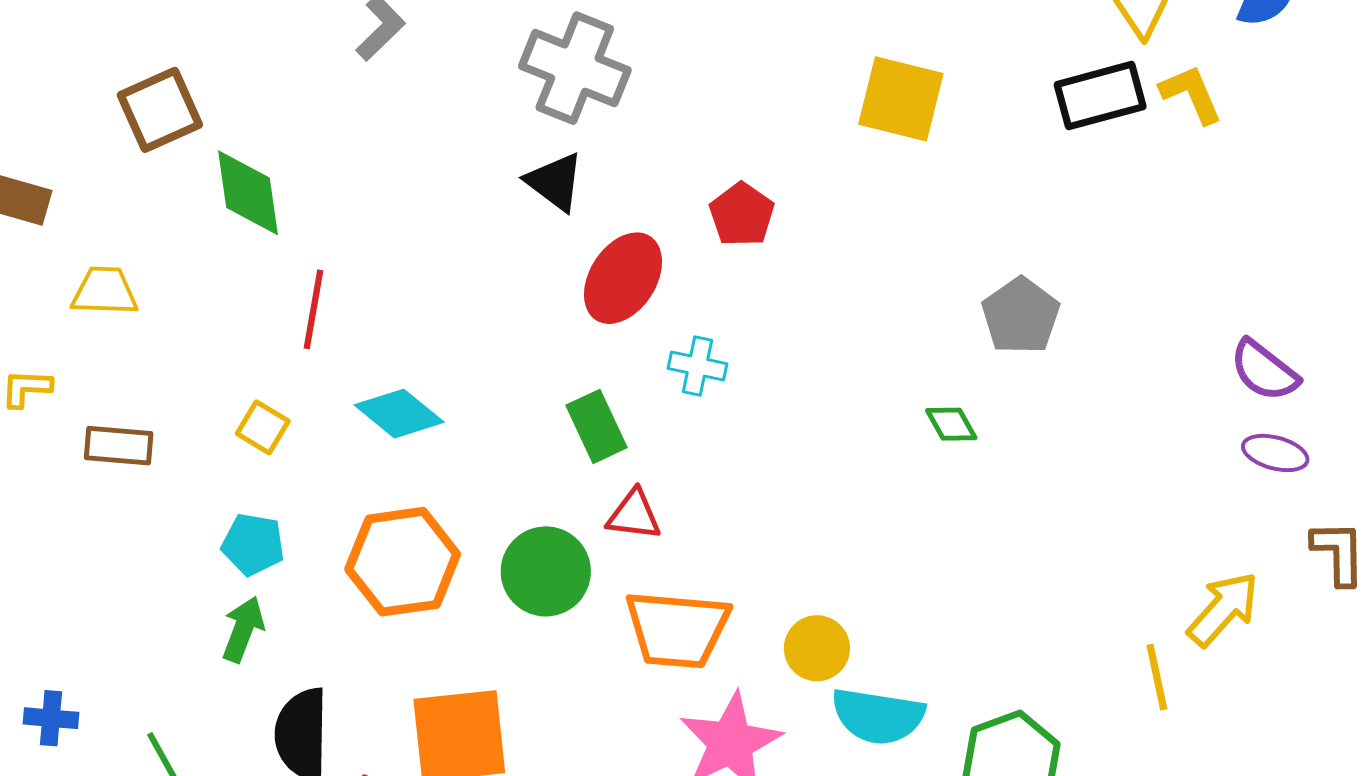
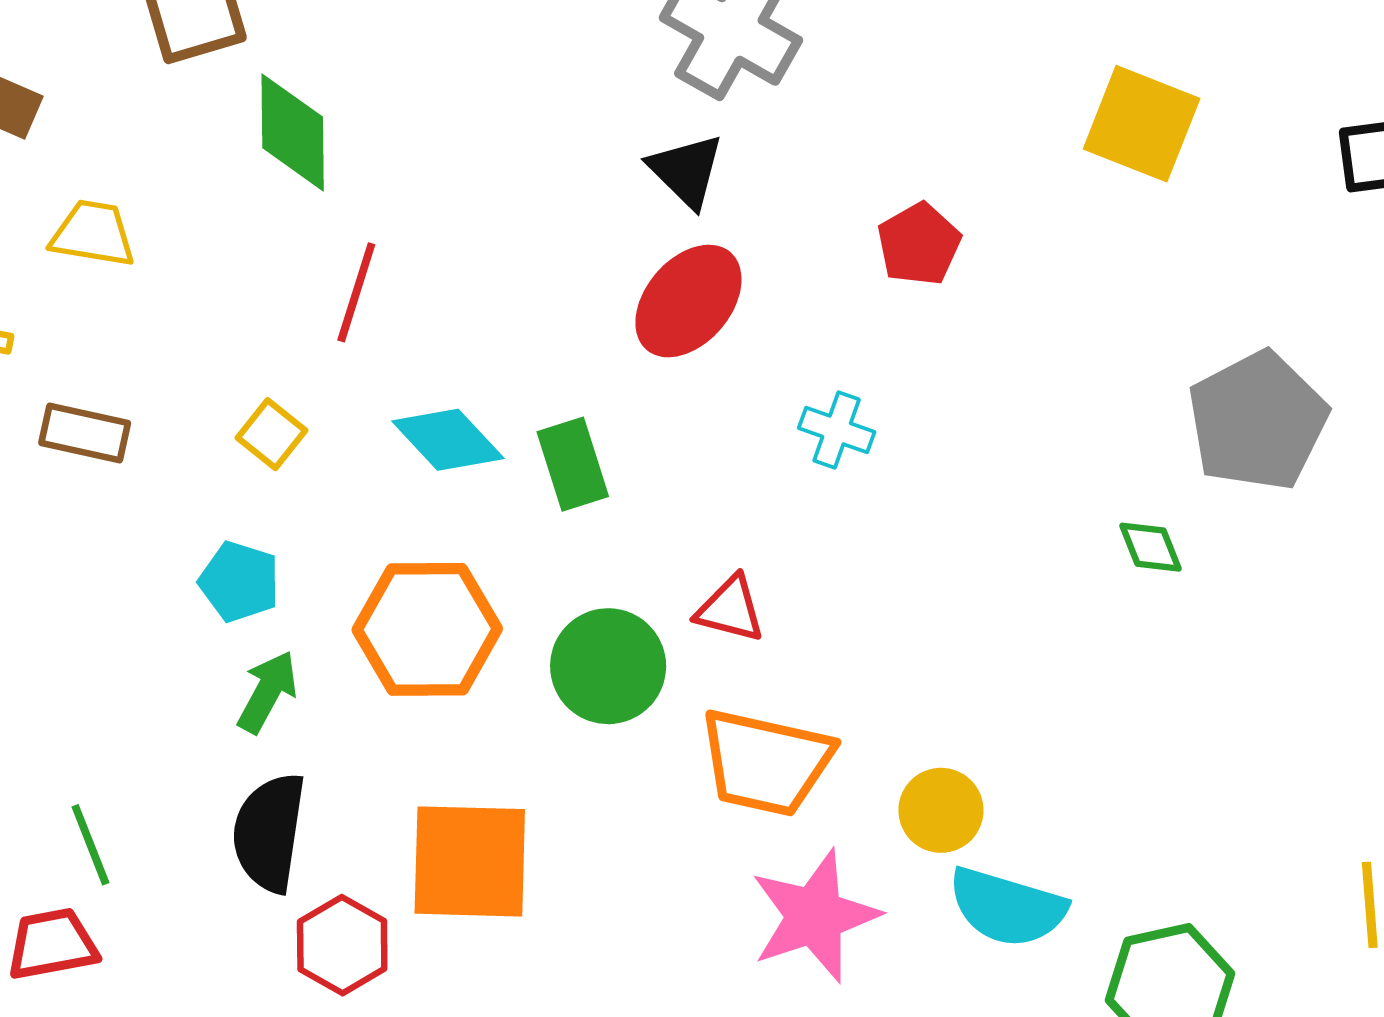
red ellipse: (623, 278) -> (688, 301), moved
gray pentagon: (1021, 316) -> (1257, 421), size x1.4
green rectangle: (597, 426) -> (573, 464), moved
green arrow: (243, 629) -> (267, 692), moved

